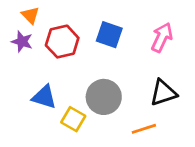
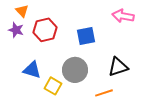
blue square: (109, 35) -> (86, 36), moved, turned -30
pink arrow: (162, 37) -> (123, 16), moved, turned -105

